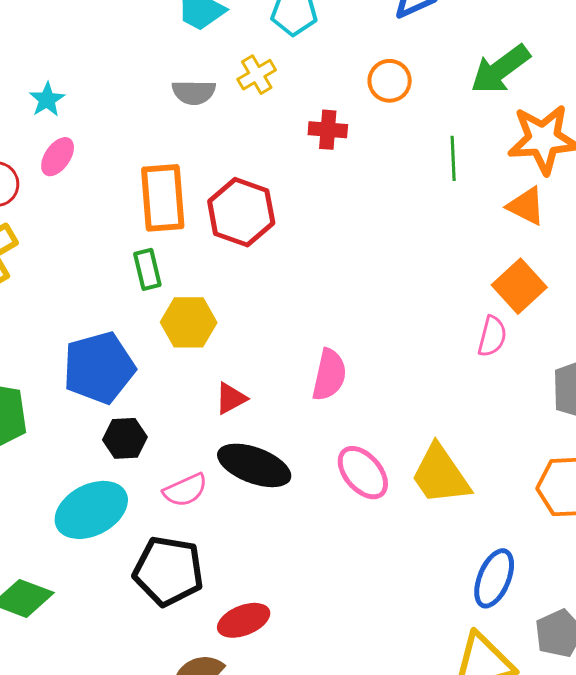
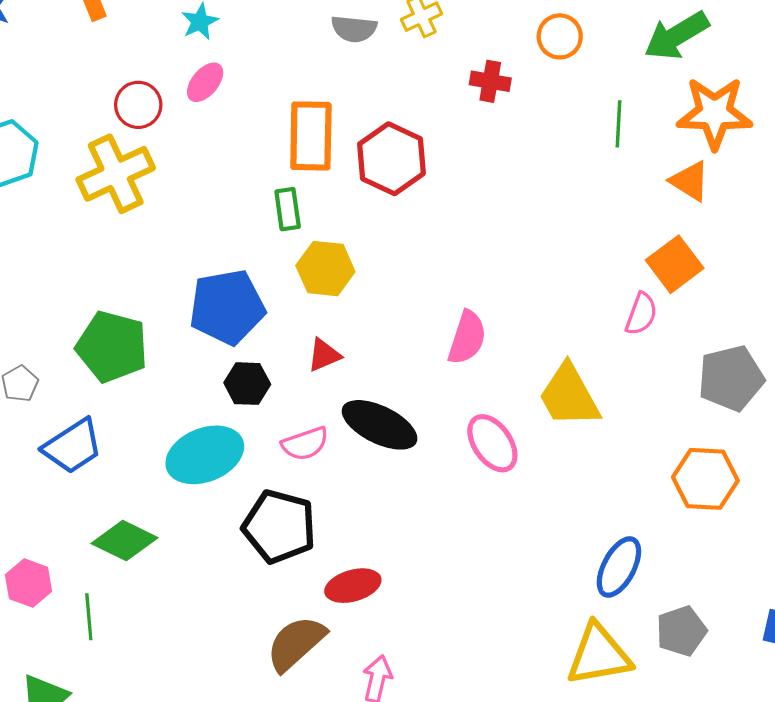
red triangle: (231, 398) -> (324, 355), moved
yellow trapezoid: (440, 475) -> (569, 396), moved

